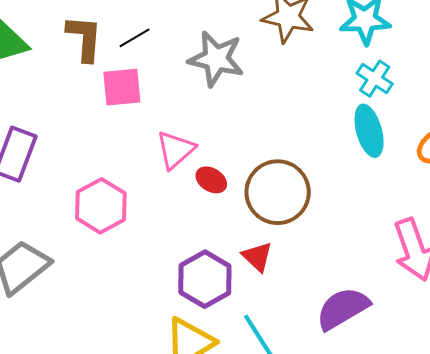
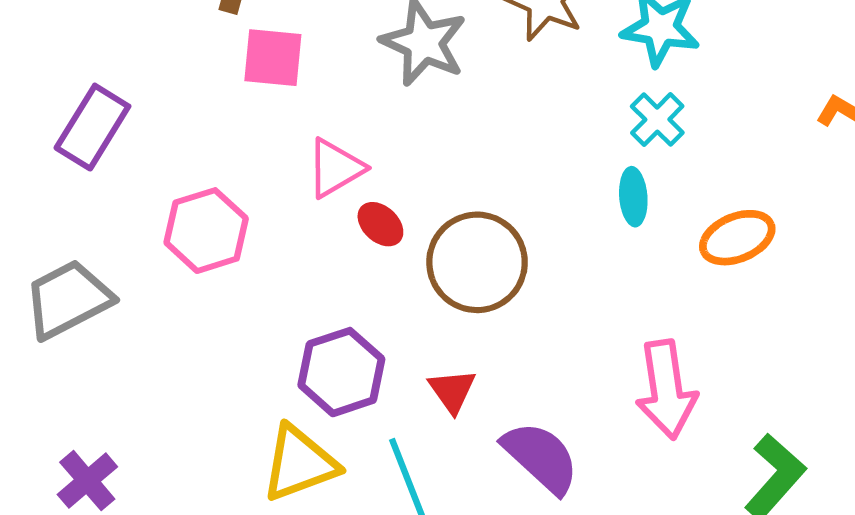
cyan ellipse: (369, 131) -> (633, 197), size x0.7
red triangle: (257, 257) -> (452, 391), moved
purple semicircle: (343, 309) -> (541, 457), turned 62

